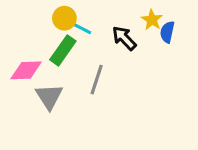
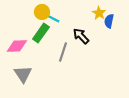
black arrow: (124, 38) -> (81, 36), moved
gray triangle: (49, 96) -> (23, 74), moved

